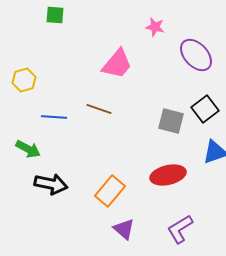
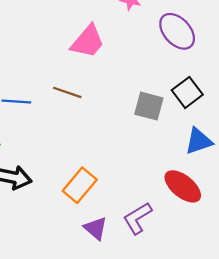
red ellipse: (168, 175) -> (183, 186), moved, turned 52
purple L-shape: (180, 229) -> (137, 218), moved

